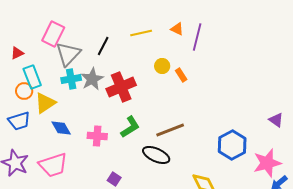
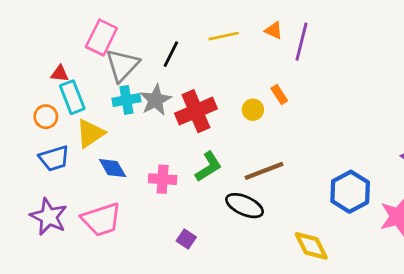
red triangle: (17, 53) -> (60, 74), moved, turned 32
yellow circle: (162, 66) -> (253, 110), moved
orange circle: (24, 91) -> (46, 117), moved

